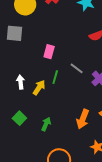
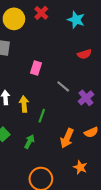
green line: (55, 77) -> (42, 116), moved
yellow arrow: (39, 88) -> (24, 104), turned -42

